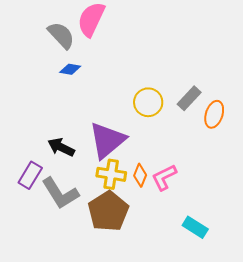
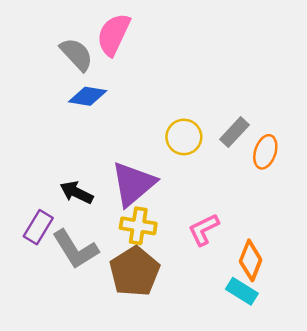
blue diamond: (70, 69) -> (88, 96), size x1.4
orange diamond: (140, 175) -> (251, 260), moved, size x1.4

